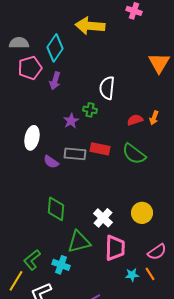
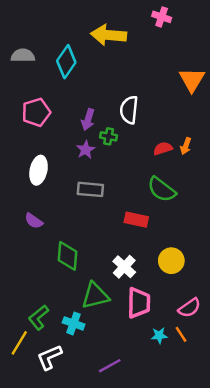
pink pentagon: (30, 68) -> (36, 112), moved
purple arrow: (55, 81) -> (88, 119), moved
red rectangle: (100, 149) -> (136, 220), moved
purple semicircle: (51, 162) -> (34, 221), moved

